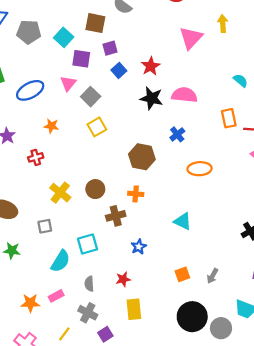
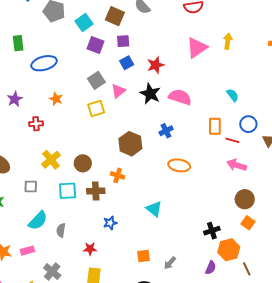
pink triangle: (68, 83) -> (118, 91), moved
cyan square: (88, 244) -> (68, 191), moved
gray semicircle: (89, 284) -> (61, 230), moved

